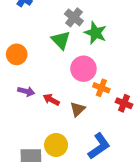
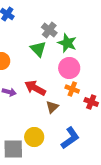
pink circle: (83, 69) -> (69, 68), moved
red arrow: (51, 100) -> (35, 88), moved, size x1.5

